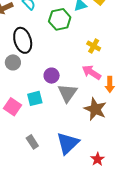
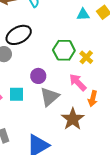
green hexagon: (60, 19) -> (64, 50), moved
black ellipse: (23, 40) -> (19, 35), turned 65

